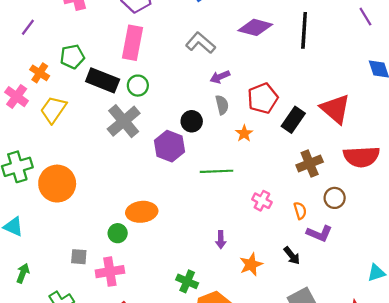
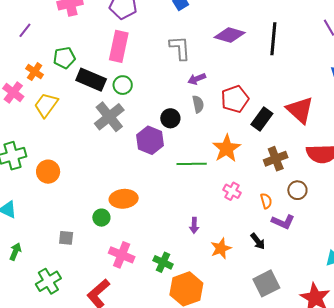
gray L-shape: (200, 43) -> (180, 48), turned 44
orange star: (244, 133) -> (227, 148), moved, size x1.8
orange circle: (57, 184) -> (48, 172), size x0.7
pink cross: (110, 272) -> (122, 255), moved, turned 30

